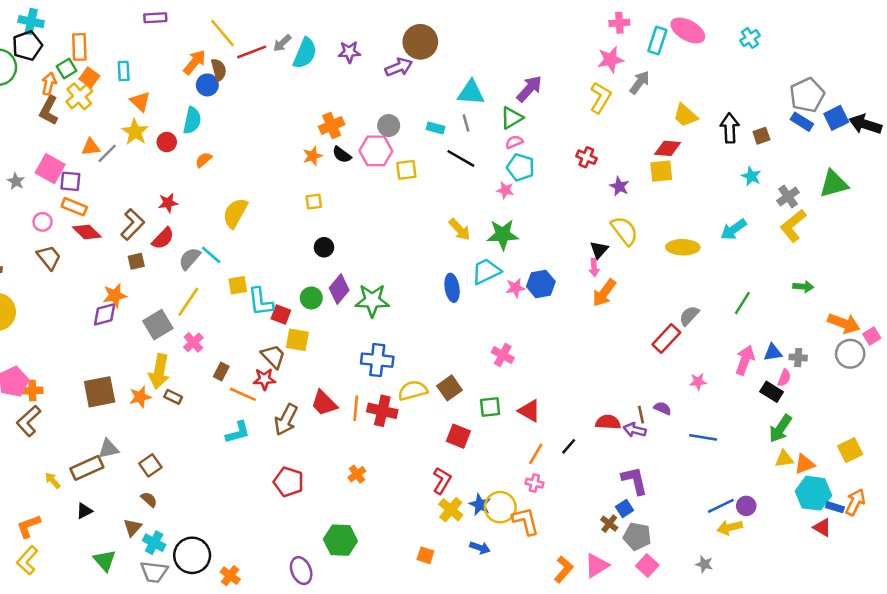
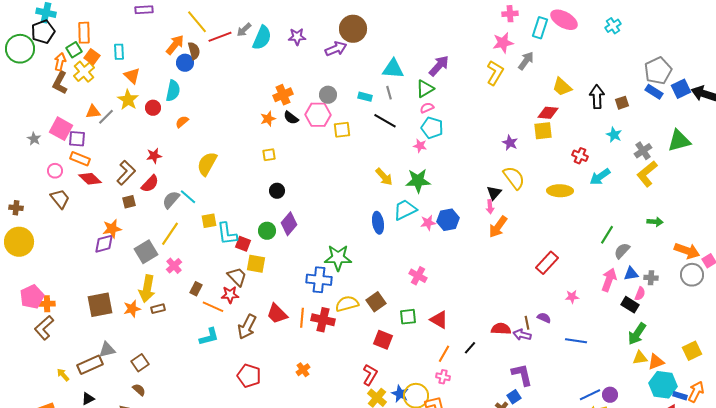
red cross: (586, 157) -> (580, 156), moved
green star: (372, 300) -> (338, 258), moved
gray semicircle: (689, 316) -> (622, 251), moved
brown rectangle: (173, 397) -> (158, 309), turned -40

